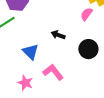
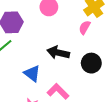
black arrow: (58, 35) -> (58, 53), size x1.5

